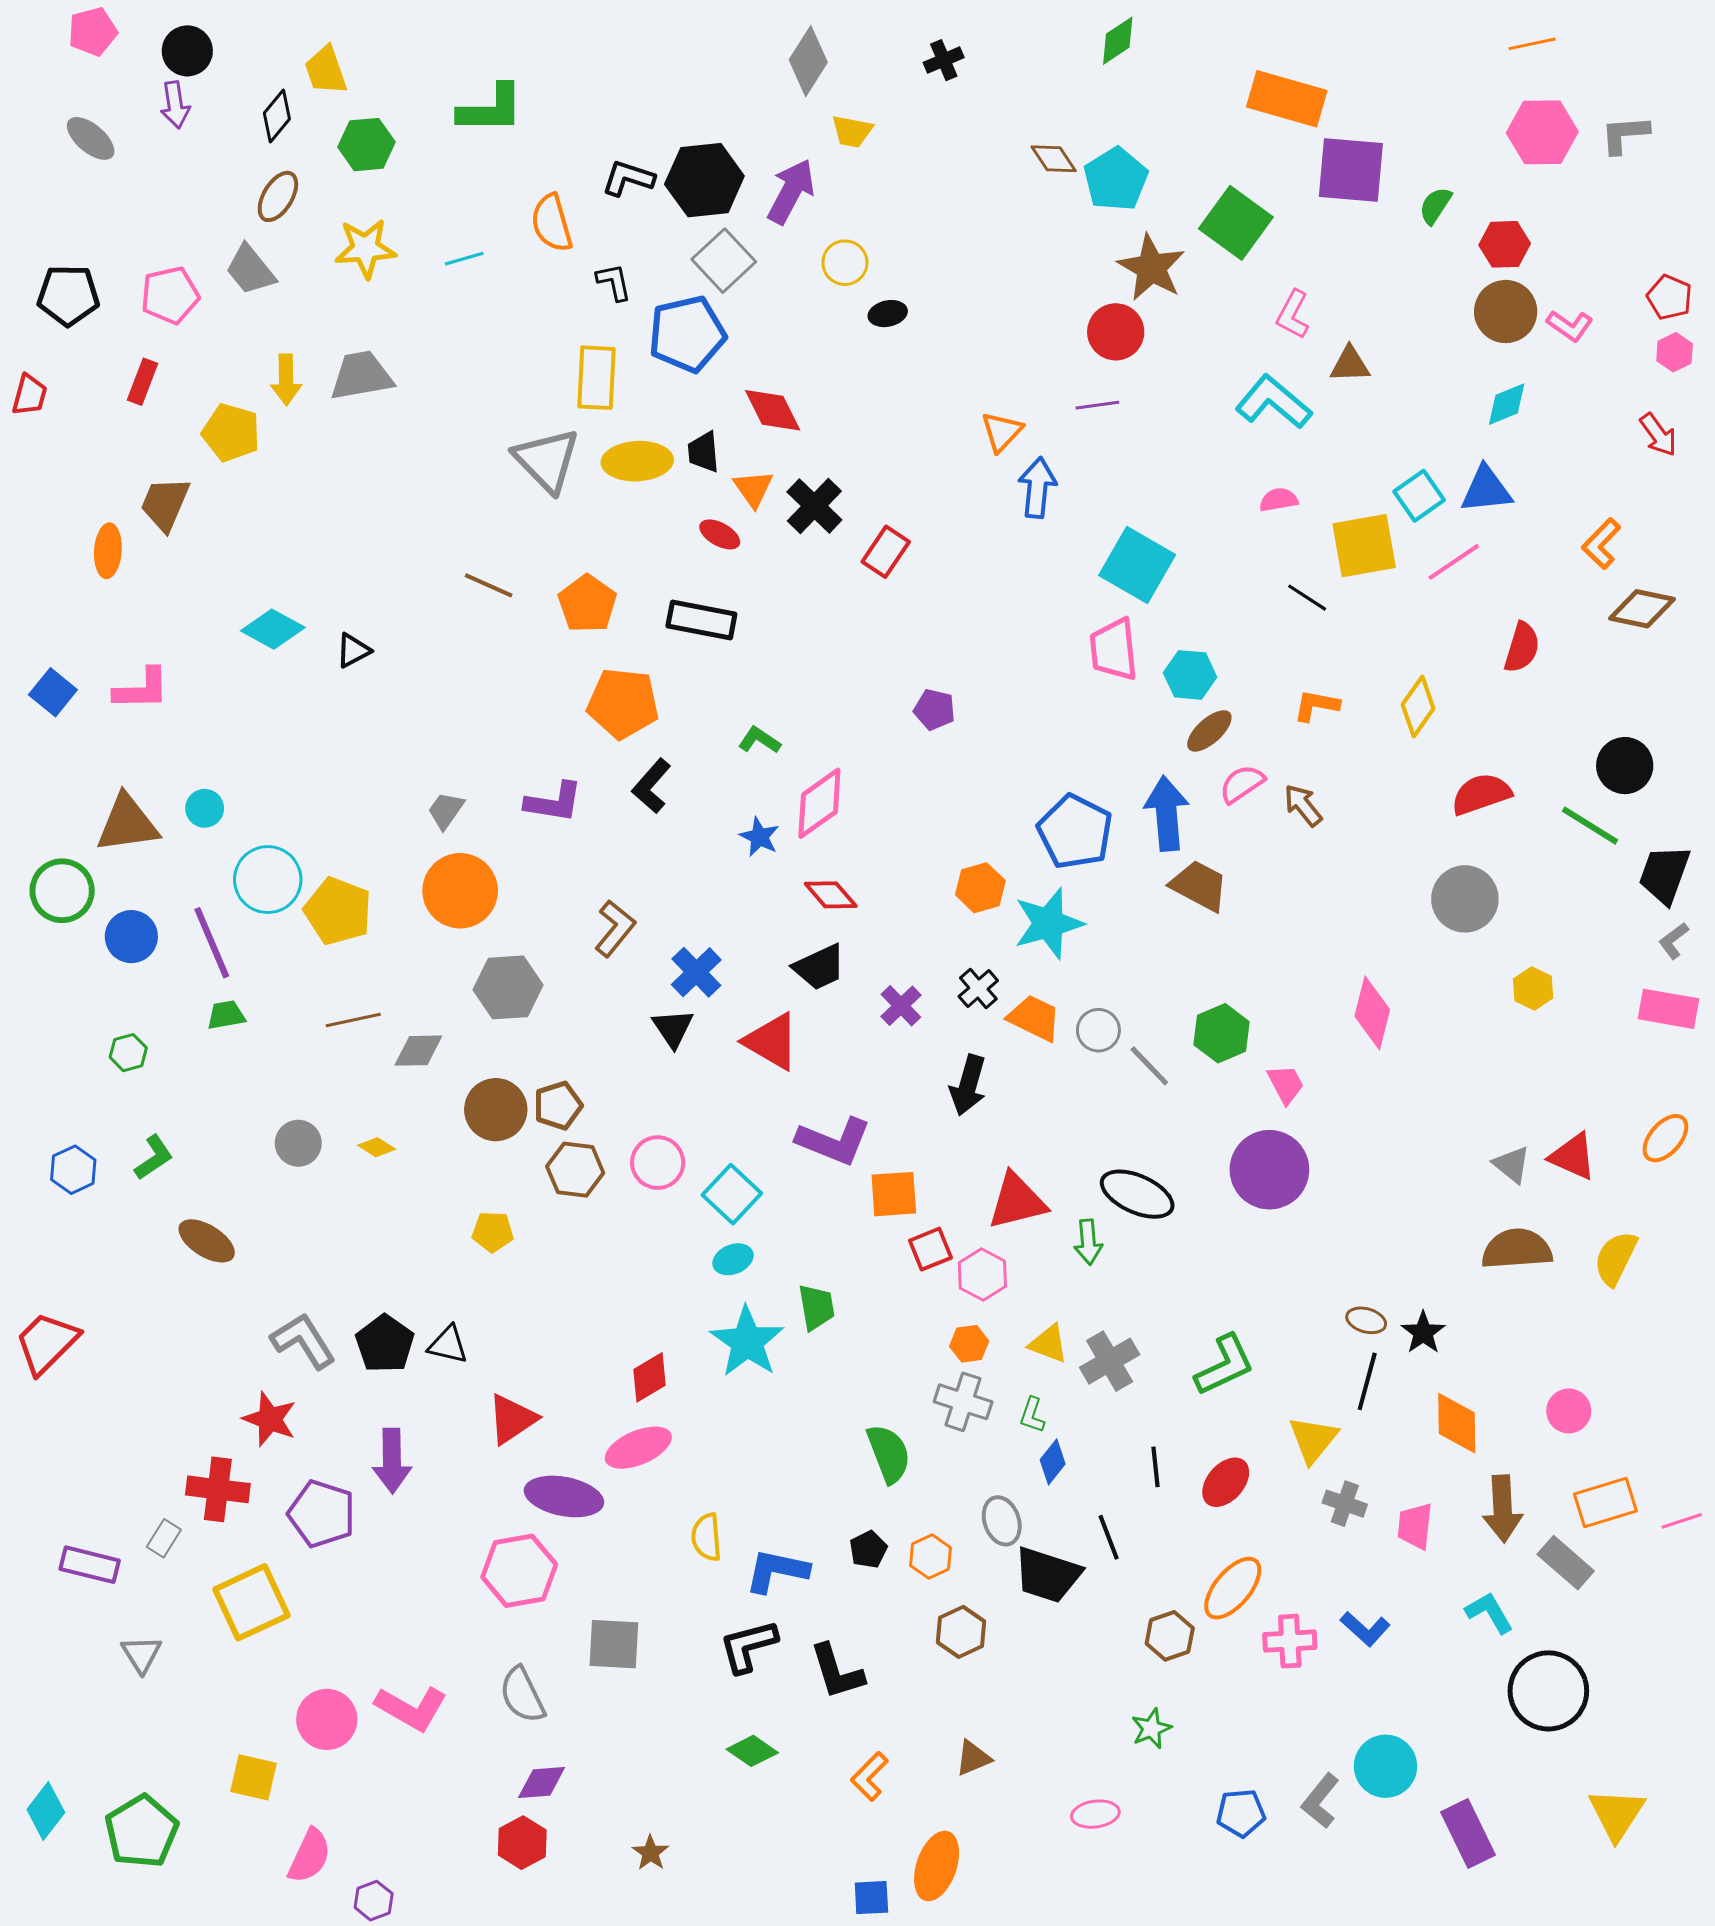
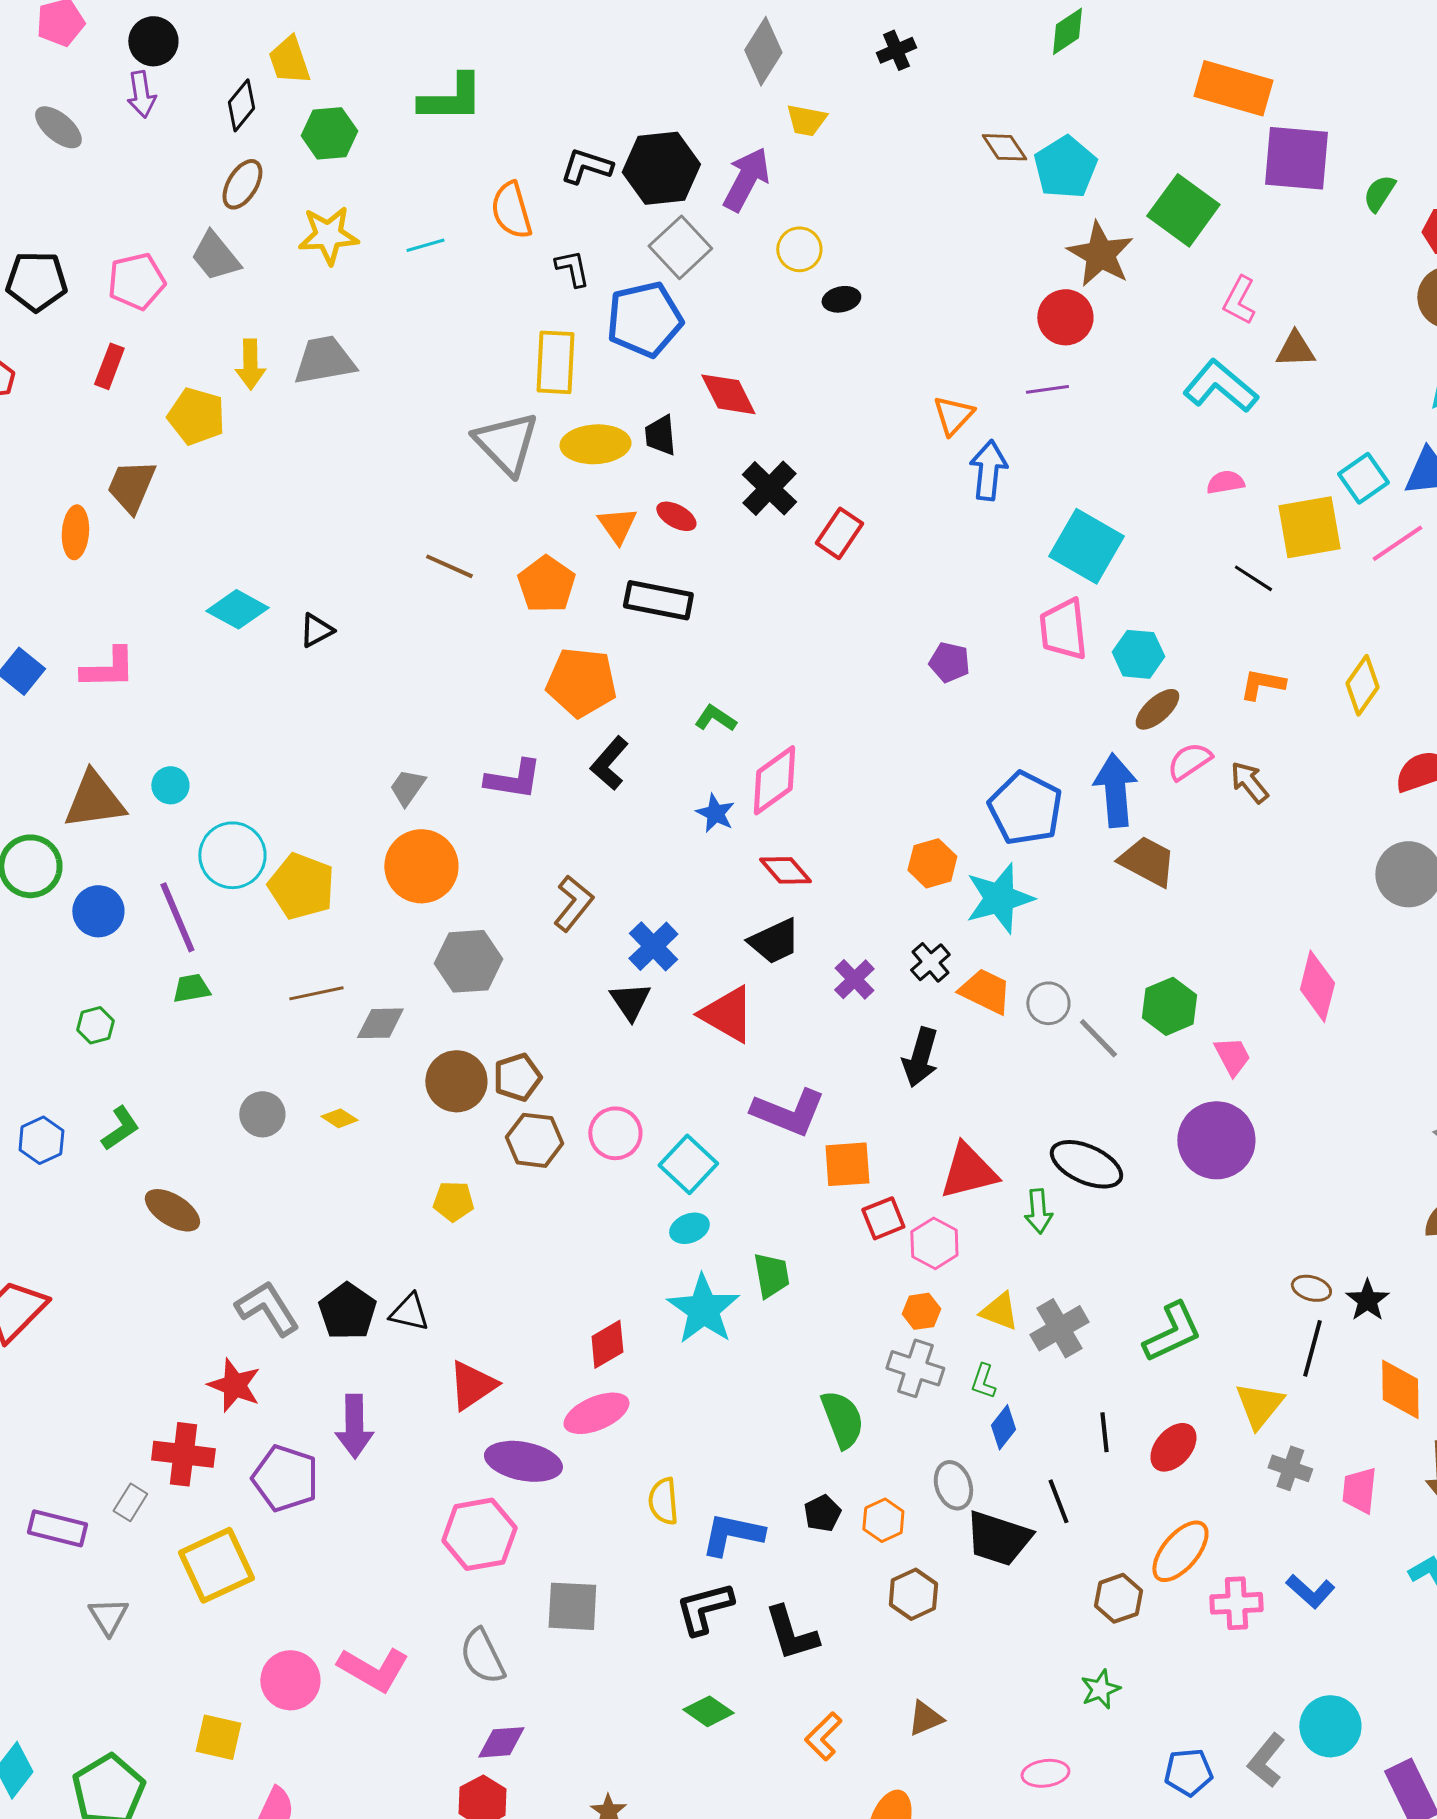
orange triangle: (753, 489) -> (617, 525), moved
purple pentagon: (935, 710) -> (949, 662), moved

